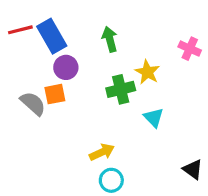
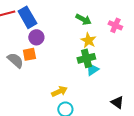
green arrow: (110, 39) -> (83, 19), moved, turned 133
green cross: (121, 89) -> (86, 58), moved
cyan triangle: (154, 118) -> (92, 69), turned 40

